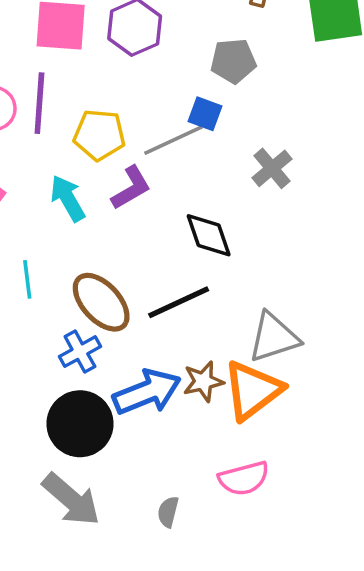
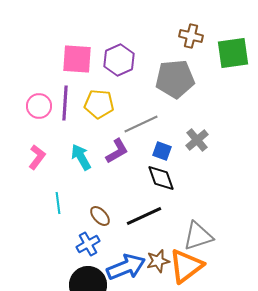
gray pentagon: (233, 61) -> (175, 79), size x1.5
blue square: (205, 114) -> (162, 151), moved
yellow pentagon: (99, 135) -> (99, 104), moved
brown ellipse: (101, 302) -> (100, 216), size x0.6

